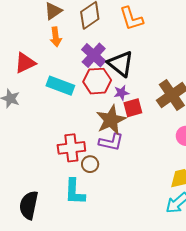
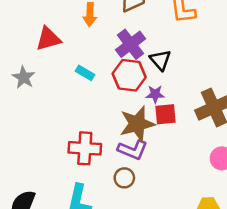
black triangle: (121, 64) -> (160, 60), size x0.7
cyan rectangle: (60, 86) -> (85, 73), size x0.6
brown circle: (90, 164) -> (124, 178), moved

